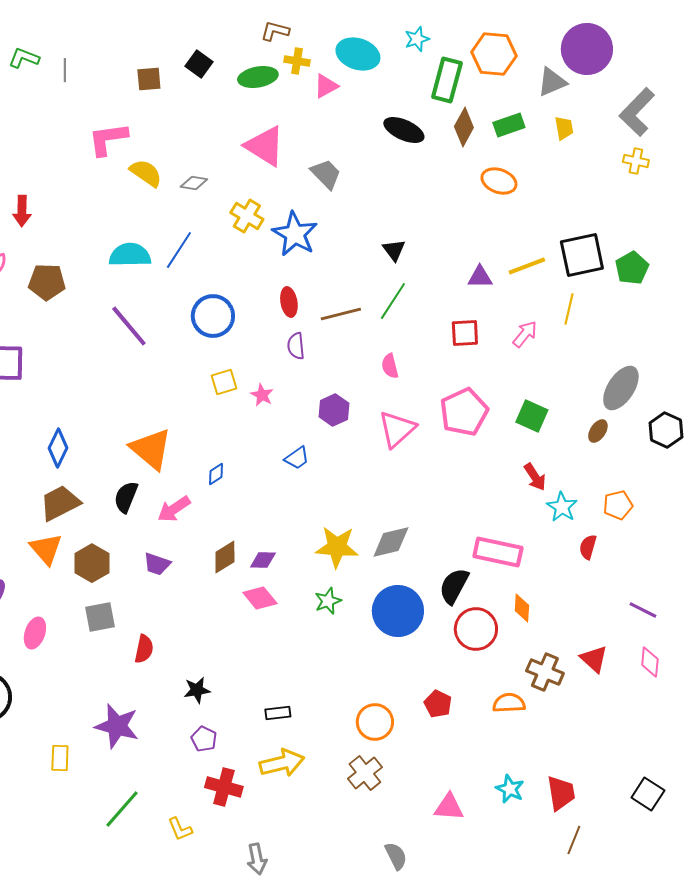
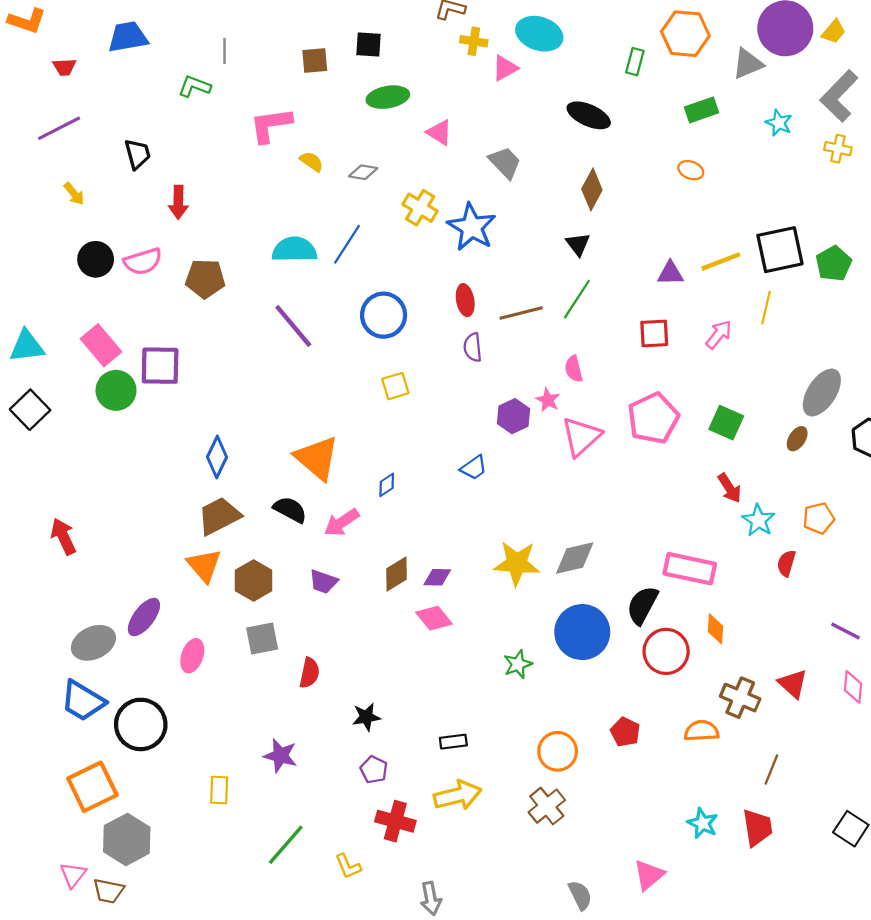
cyan star: (417, 39) -> (779, 123), moved, turned -30
green L-shape: (24, 58) -> (194, 86), moved
black square: (199, 64) -> (368, 44), turned -32
green ellipse: (258, 77) -> (388, 97), moved
green rectangle: (447, 80) -> (635, 62), size x0.6
brown diamond: (464, 127) -> (592, 189), moved
yellow trapezoid: (564, 128) -> (834, 32), moved, turned 50
pink triangle: (265, 146) -> (439, 133), size x0.6
yellow semicircle: (146, 173) -> (312, 162), size x0.7
orange ellipse: (499, 181) -> (691, 170), size x0.7
pink star: (262, 395) -> (548, 400), moved
black semicircle: (126, 497) -> (290, 510), turned 96
green star: (328, 601) -> (518, 664), moved
purple star: (117, 726) -> (280, 756), size x0.7
pink triangle: (449, 807) -> (649, 875), moved, turned -44
brown line: (574, 840) -> (771, 770), moved

